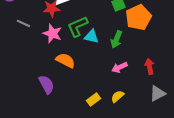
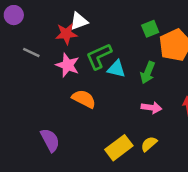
pink arrow: (119, 67) -> (151, 108), turned -147
purple semicircle: (46, 84) -> (50, 140), moved
yellow rectangle: (93, 99) -> (119, 148), size x1.5

